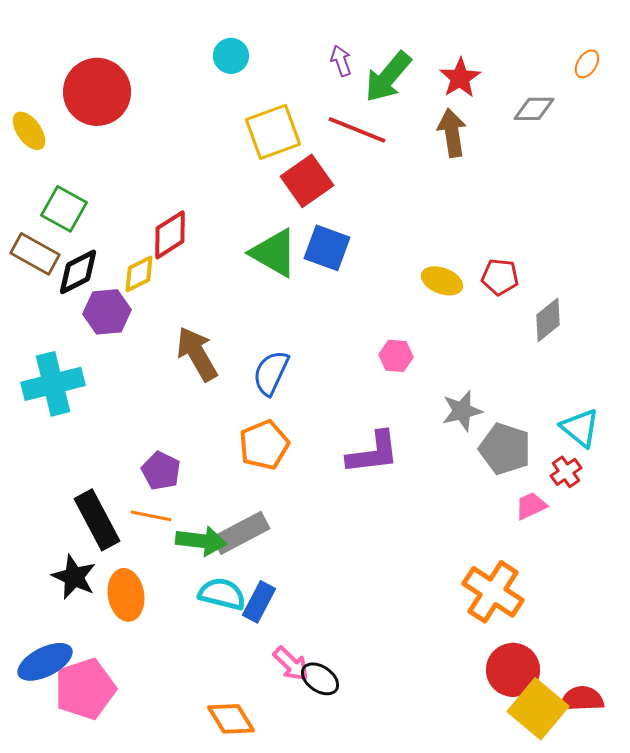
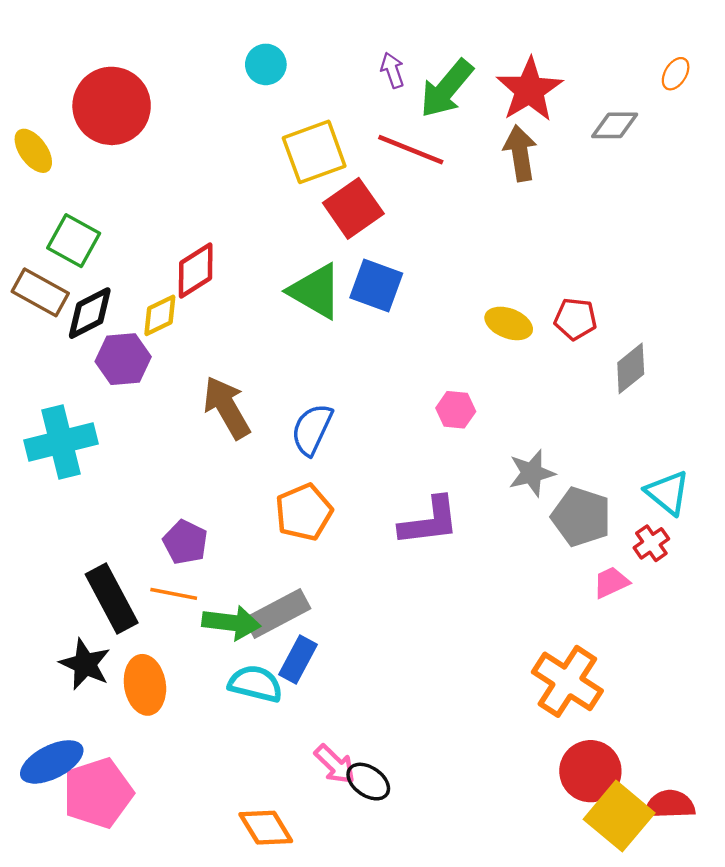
red star: (460, 78) -> (529, 90), size x1.4
blue rectangle: (259, 602) -> (298, 660), moved

